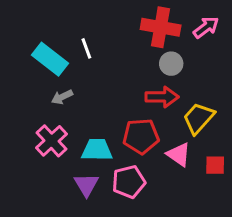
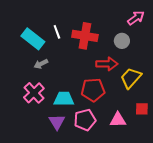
red cross: (161, 27) -> (85, 36), moved
gray circle: (171, 64) -> (122, 41), moved
pink triangle: (179, 155) -> (118, 120), moved, turned -36

